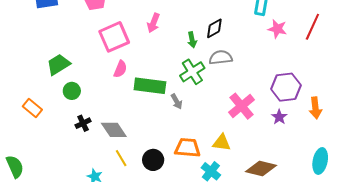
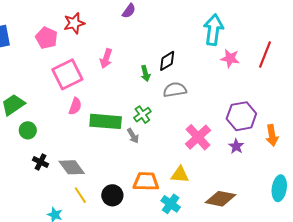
green cross: (192, 72) -> (142, 115), moved, size x0.7
black cross: (83, 123) -> (41, 162), turned -35

